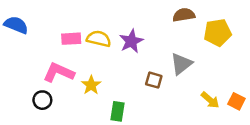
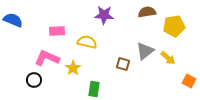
yellow semicircle: (99, 39) -> (87, 42), moved
purple star: (131, 41) -> (104, 15), moved, turned 30
yellow arrow: (210, 100) -> (168, 58), moved

